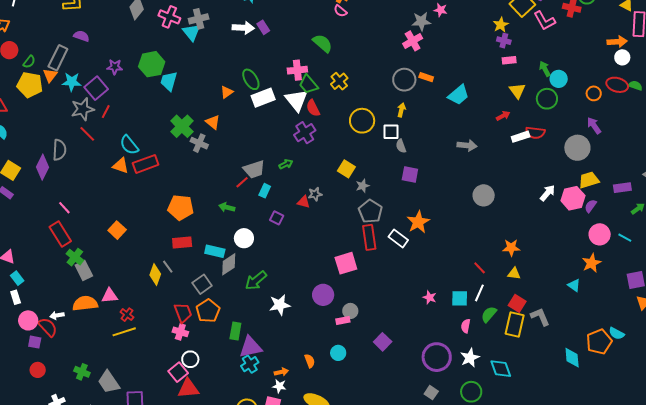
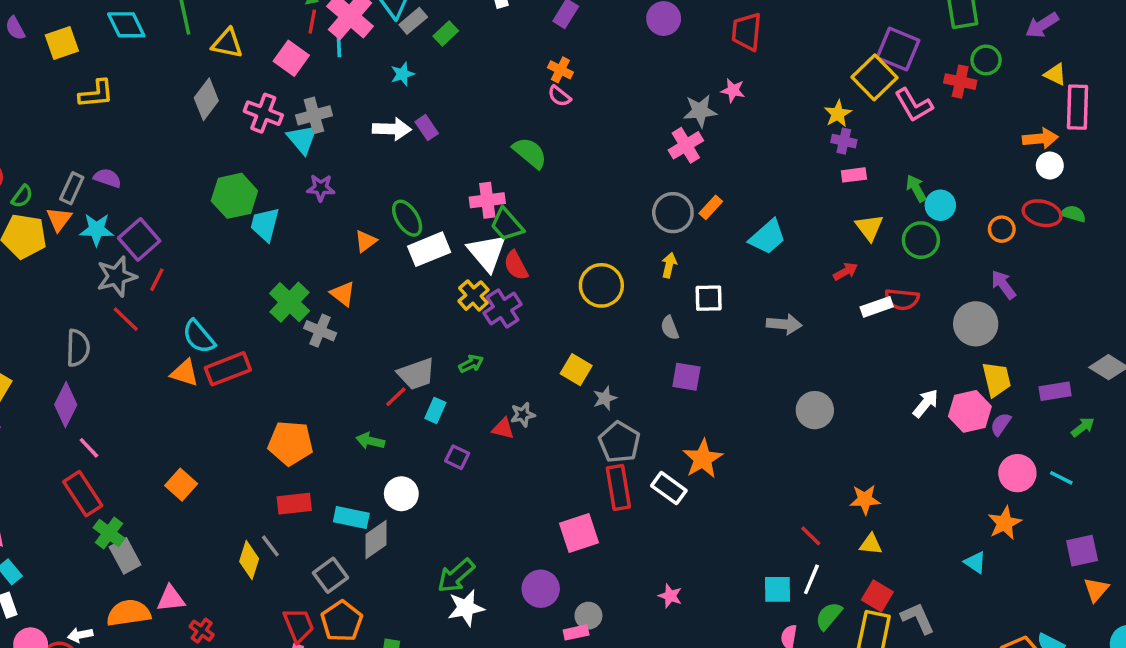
purple semicircle: (81, 36) -> (107, 178), moved
gray rectangle: (58, 58) -> (72, 188), size x0.7
purple star: (115, 67) -> (321, 188), moved
orange rectangle: (426, 77) -> (711, 207), turned -64
yellow cross: (339, 81) -> (473, 296), moved
white square: (391, 132) -> (709, 298), moved
purple diamond: (43, 167) -> (66, 405), moved
yellow trapezoid: (589, 180) -> (997, 379), turned 95
green arrow: (256, 280) -> (456, 576), moved
pink star: (430, 297) -> (670, 596), moved

